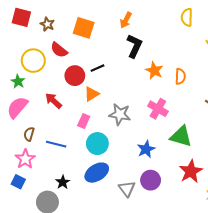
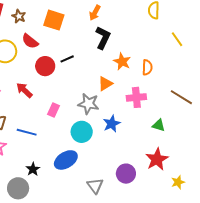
orange triangle: (92, 94) -> (105, 84), moved
pink cross: (158, 109) -> (136, 97), moved, turned -36
green triangle: (181, 136) -> (159, 125), moved, size x0.6
cyan circle: (97, 144) -> (82, 132), moved
blue star: (146, 149) -> (112, 124), moved
purple circle: (151, 180) -> (126, 174), moved
gray triangle: (127, 189) -> (95, 186), moved

